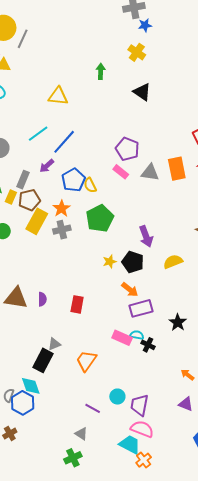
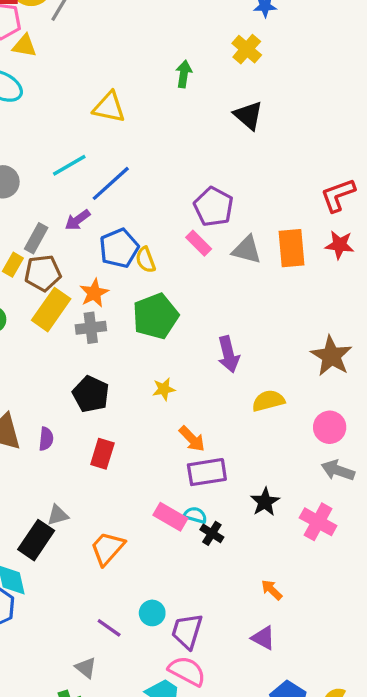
black pentagon: (133, 262) -> (91, 394), moved

